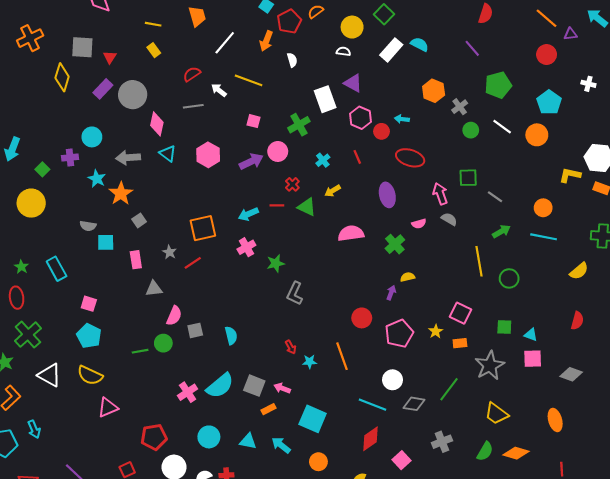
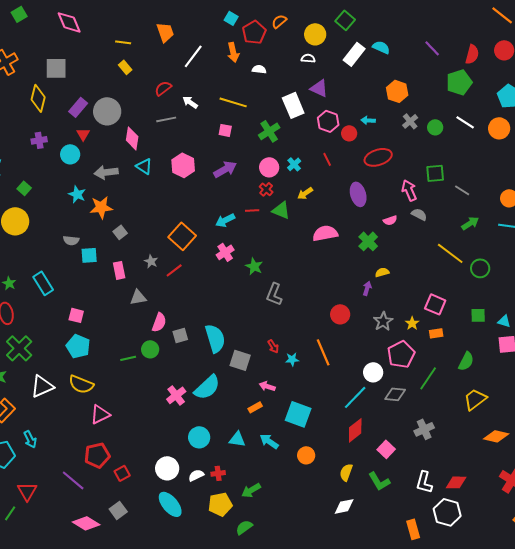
red semicircle: (486, 14) -> (472, 54), moved
orange arrow: (266, 41) -> (233, 52), turned -30
red triangle: (110, 57) -> (83, 134), moved
white semicircle: (292, 60) -> (259, 69), turned -64
yellow line: (249, 80) -> (233, 102), moved
gray cross: (460, 107) -> (410, 121), moved
pink circle: (278, 151) -> (269, 167), moved
purple cross: (70, 157) -> (39, 140), moved
red ellipse: (410, 158) -> (378, 157), turned -32
orange star: (121, 194) -> (101, 207), turned 30
orange square: (203, 228) -> (182, 236), turned -32
yellow line: (479, 261) -> (450, 253), turned -40
green star: (276, 263) -> (254, 266), turned -30
pink pentagon: (399, 334) -> (401, 354), moved
cyan semicircle: (231, 336) -> (215, 338), size x1.6
gray star: (490, 366) -> (383, 321), moved, size x0.7
white triangle: (50, 375) -> (42, 386), turned -50
gray square: (254, 386) -> (240, 360), moved
cyan line: (372, 405) -> (355, 397), turned -64
yellow trapezoid: (496, 414) -> (475, 399), turned 110
red pentagon: (154, 437) -> (97, 455), moved
green semicircle: (485, 451) -> (466, 361), moved

